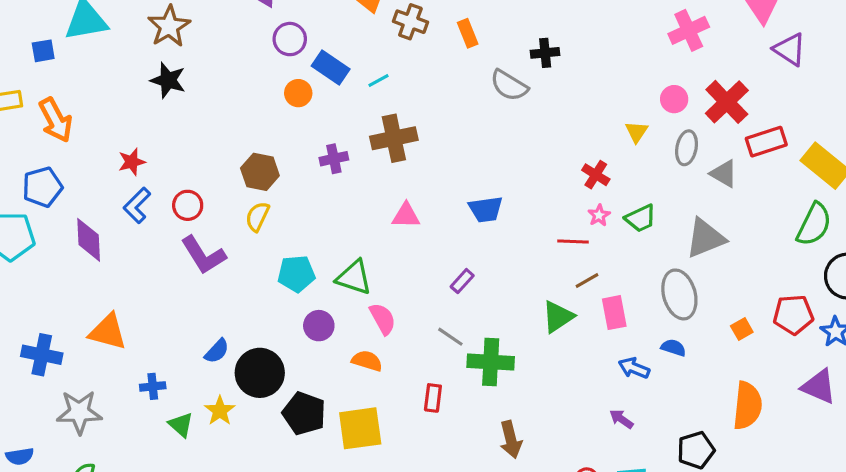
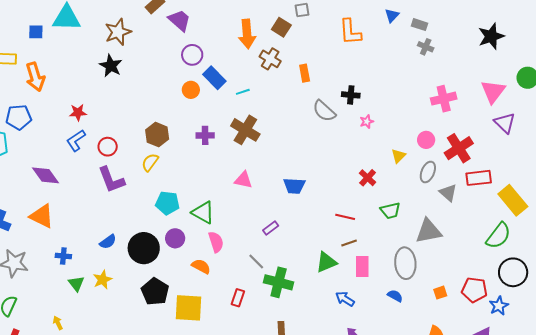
brown cross: (394, 138) -> (245, 130), turned 32
pink star: (599, 215) -> (367, 122), moved
purple diamond: (89, 240) -> (45, 175), moved, turned -44
blue arrow: (634, 368) -> (345, 299), moved
black circle: (260, 373) -> (144, 248), moved

